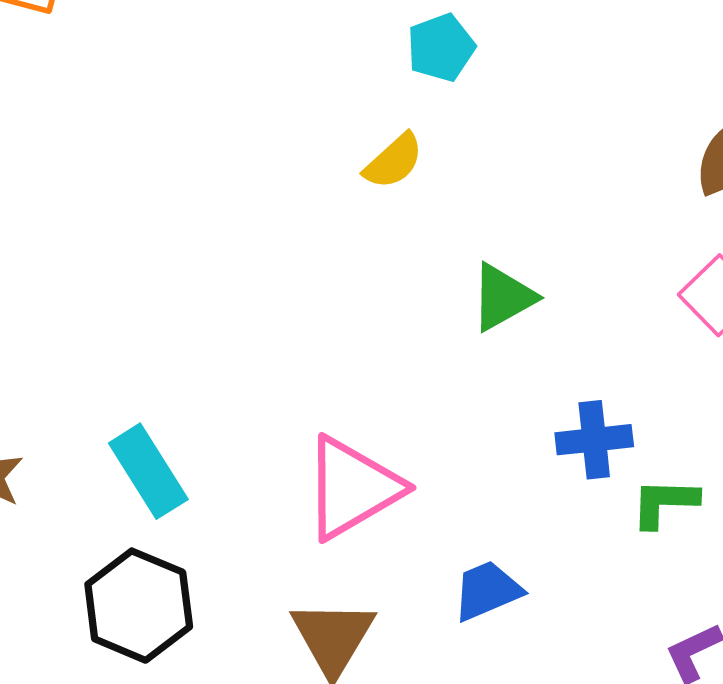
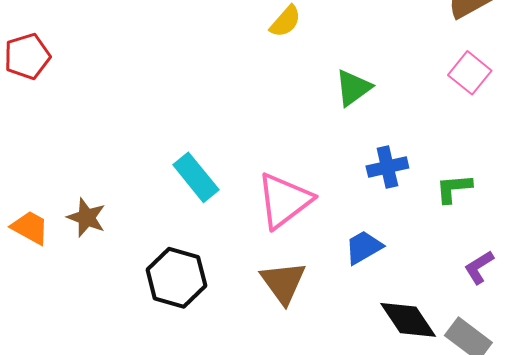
blue cross: (594, 440) -> (387, 167), moved
cyan rectangle: (148, 471) -> (196, 177), moved

